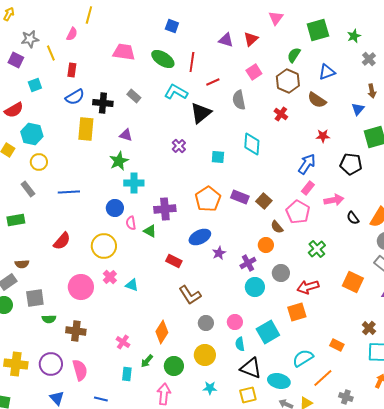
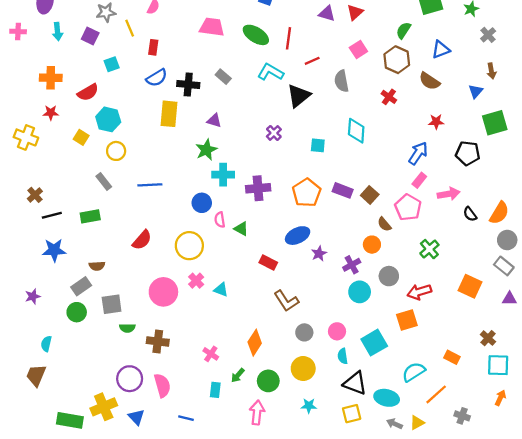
purple cross: (165, 209) -> (258, 188), moved
yellow cross: (16, 364) -> (104, 407), moved, turned -30

